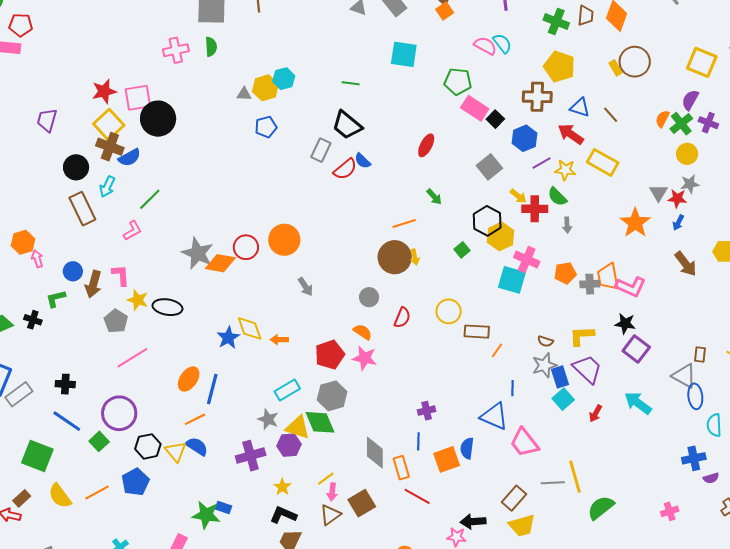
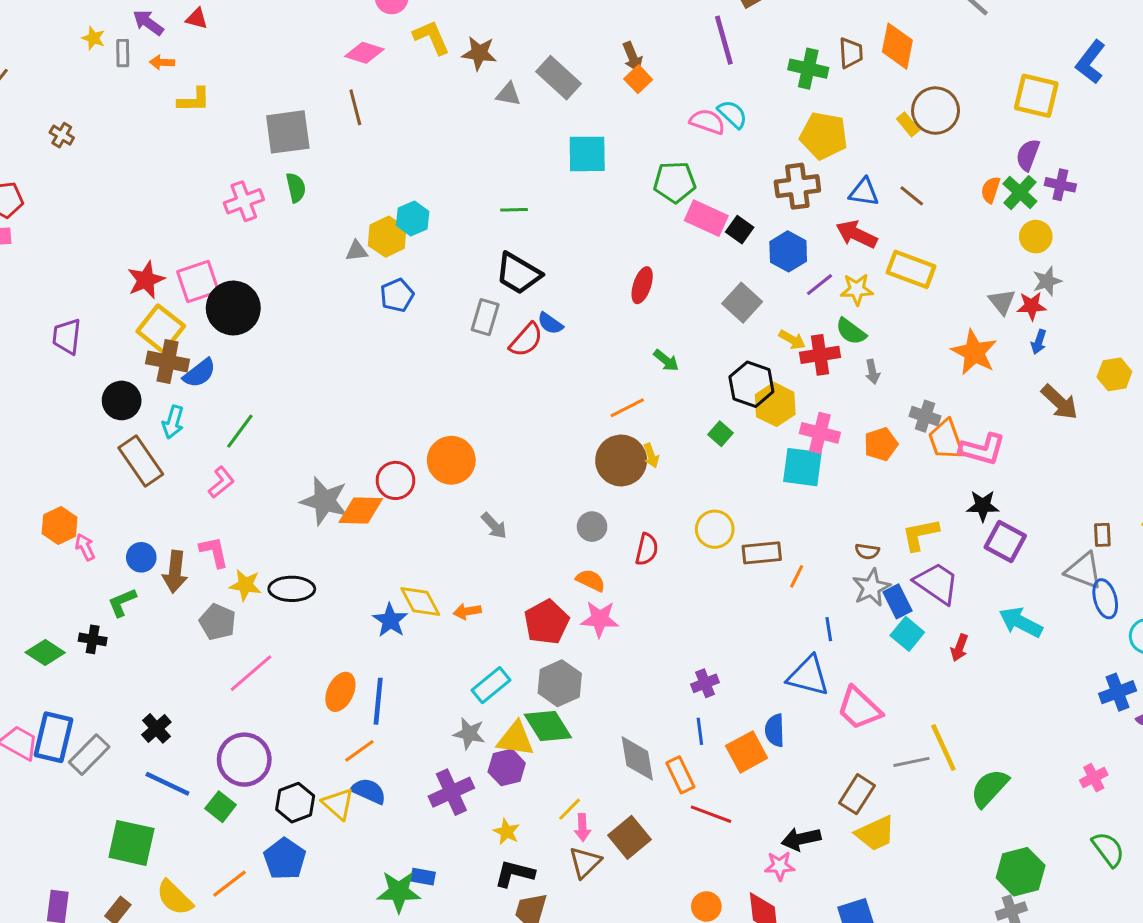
gray cross: (590, 284) -> (925, 416), moved, turned 30
black cross: (65, 384) -> (156, 728), turned -36

